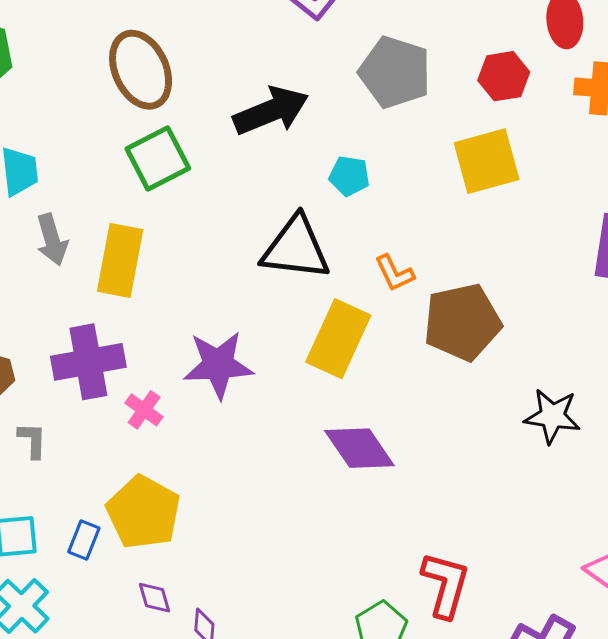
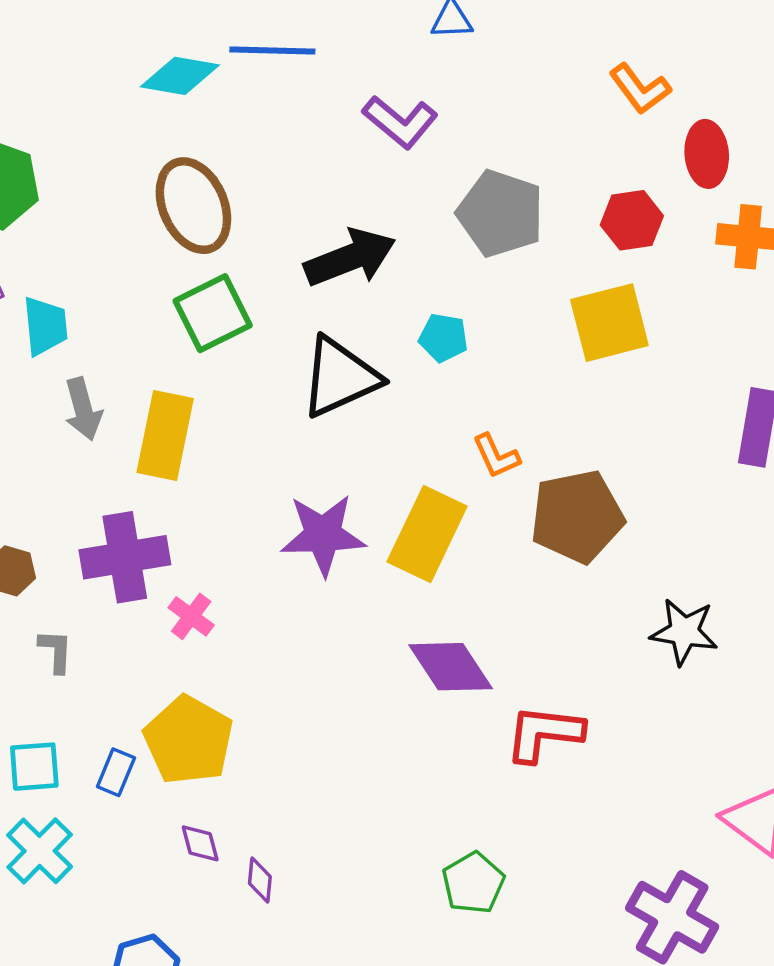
black triangle: (296, 248) -> (340, 377), moved, turned -32
purple star: (218, 365) -> (323, 535), moved
red L-shape: (445, 585) -> (544, 733), moved, turned -100

